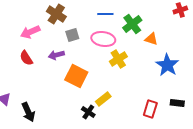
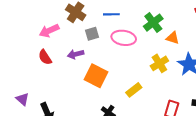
blue line: (105, 14) -> (111, 14), moved
yellow cross: (118, 59) -> (159, 63), moved
yellow rectangle: (103, 99) -> (134, 90), moved

